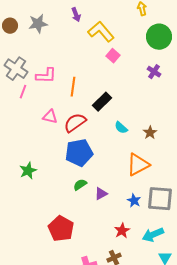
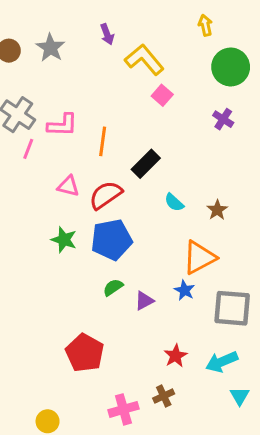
gray star: (38, 24) -> (51, 48), turned -30
green star: (28, 171) -> (64, 240), moved, turned -30
blue star: (134, 201) -> (184, 290), moved

